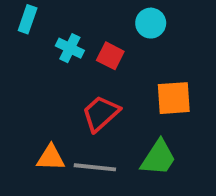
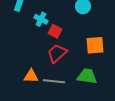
red square: (110, 56) -> (55, 31), moved
green trapezoid: (158, 158) -> (87, 76), turned -115

